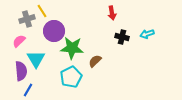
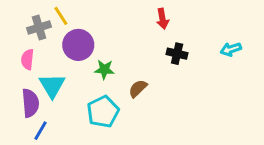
cyan arrow: (147, 34) -> (231, 49), moved
pink semicircle: (19, 41) -> (27, 59), turned -40
green star: (72, 48) -> (104, 70), size x0.6

